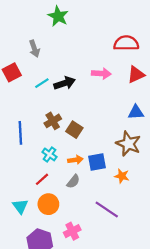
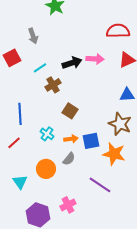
black arrow: (65, 83) -> (72, 63), moved
brown cross: (53, 121) -> (53, 85), moved
orange star: (122, 176) -> (114, 154), size x1.6
red line: (42, 179) -> (14, 143), moved
orange circle: (48, 204) -> (46, 169), moved

